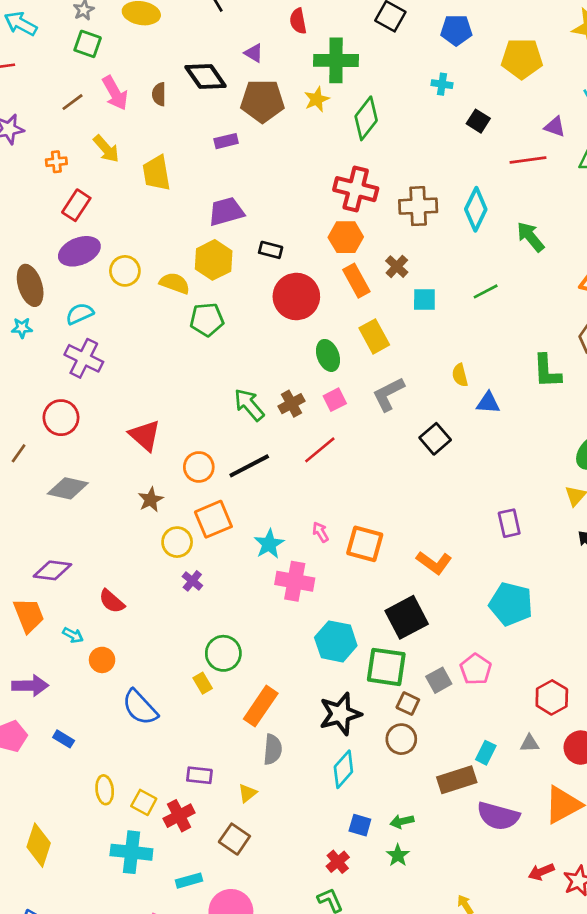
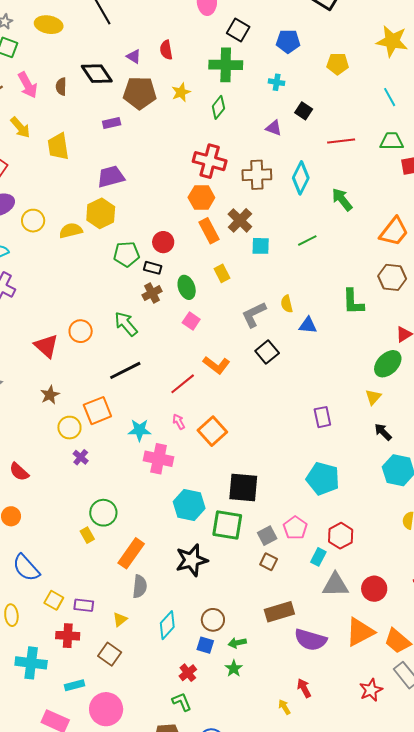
red semicircle: (298, 21) -> (166, 50), moved
yellow pentagon: (522, 59) -> (338, 64), size x0.7
green cross: (336, 60) -> (226, 65), moved
green diamond: (366, 118) -> (218, 107), size x0.7
purple triangle: (555, 127) -> (274, 128), moved
black rectangle: (271, 250) -> (153, 268), moved
brown cross: (397, 267) -> (240, 220), size x1.4
yellow semicircle: (175, 283) -> (71, 231), turned -35
red circle: (296, 297) -> (163, 242), size x0.6
green pentagon: (207, 320) -> (126, 254), moved
yellow rectangle: (374, 336) -> (222, 273), size x0.7
gray L-shape: (388, 394) -> (254, 314), moved
pink square: (335, 400) -> (191, 321), turned -30
brown cross: (291, 404) -> (152, 293), moved
red line: (320, 450) -> (183, 384), moved
orange circle: (199, 467) -> (81, 331), moved
cyan star: (269, 544) -> (139, 430), turned 30
orange square: (365, 544) -> (212, 431), turned 32
orange L-shape: (434, 563) -> (216, 365), moved
black square: (407, 617) -> (243, 487), turned 32
red hexagon: (552, 697) -> (341, 536), moved
brown square: (408, 704) -> (269, 562), moved
blue semicircle: (140, 707) -> (26, 568), moved
brown circle: (401, 739) -> (213, 620), moved
gray triangle: (530, 743) -> (335, 585), size x1.8
cyan rectangle: (486, 753) -> (318, 557), moved
cyan diamond: (343, 769) -> (167, 625), moved
yellow square: (144, 802) -> (54, 600), moved
red cross: (179, 816) -> (68, 636), turned 30
red arrow: (541, 872) -> (304, 688), moved, turned 84

